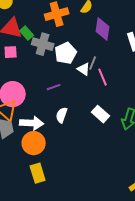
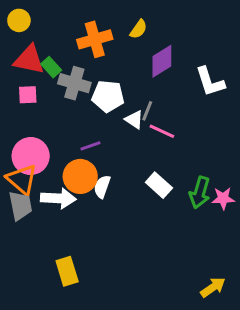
purple diamond: (103, 29) -> (162, 61), turned 50
white pentagon: (66, 53) -> (108, 96), turned 30
pink line: (103, 77) -> (162, 131), turned -42
orange circle: (34, 143) -> (80, 176), moved

